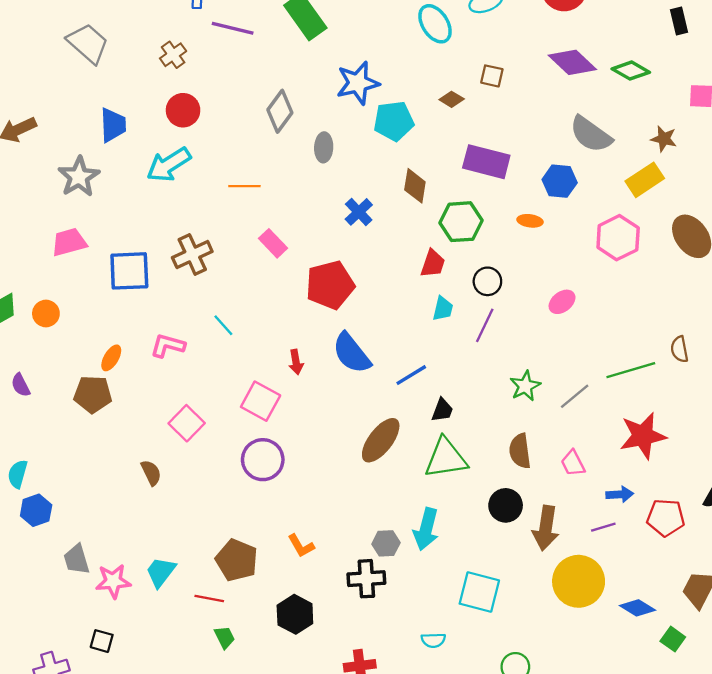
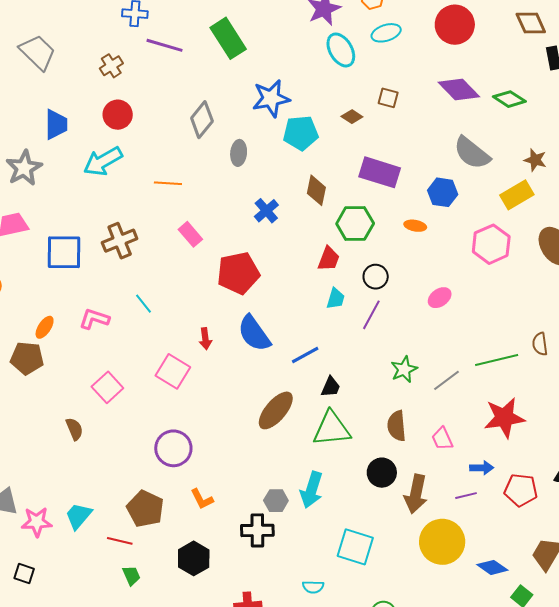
purple circle: (263, 460) -> (173, 448), moved

